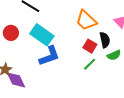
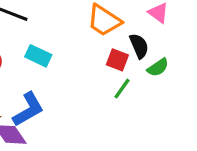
cyan rectangle: (42, 35) -> (38, 56), size x0.7
blue L-shape: (49, 56) -> (28, 109), moved

